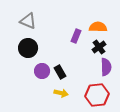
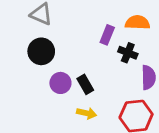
black cross: (99, 47) -> (128, 53), moved, turned -32

